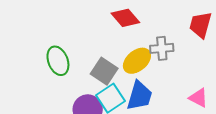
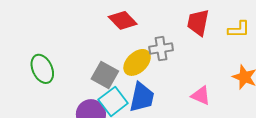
green ellipse: (58, 61) -> (42, 69), moved

